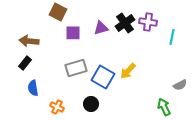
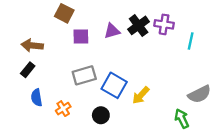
yellow arrow: (128, 71) -> (141, 95), moved
gray semicircle: (180, 85) -> (199, 94), size x1.5
orange cross: (57, 107) -> (63, 109), moved, turned 32

